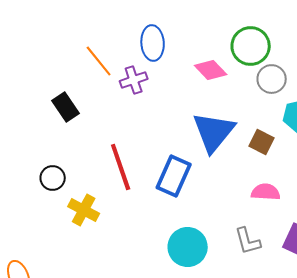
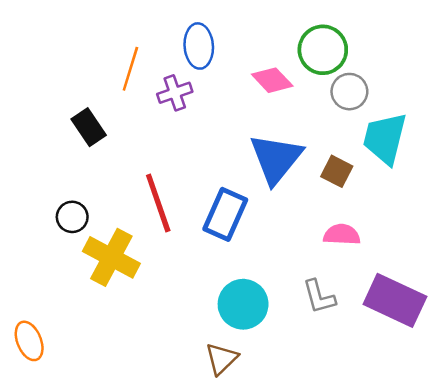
orange line: (99, 61) -> (130, 69), turned 56
yellow cross: (84, 210) -> (111, 257), size x1.4

